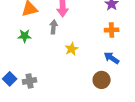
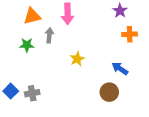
gray arrow: (54, 27) -> (49, 35), moved
orange cross: (112, 30) -> (130, 34), moved

